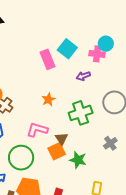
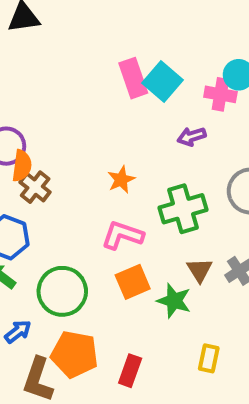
pink rectangle: (47, 59) -> (133, 78), moved
pink L-shape: (37, 130) -> (122, 235), moved
brown triangle: (62, 139) -> (199, 270), moved

